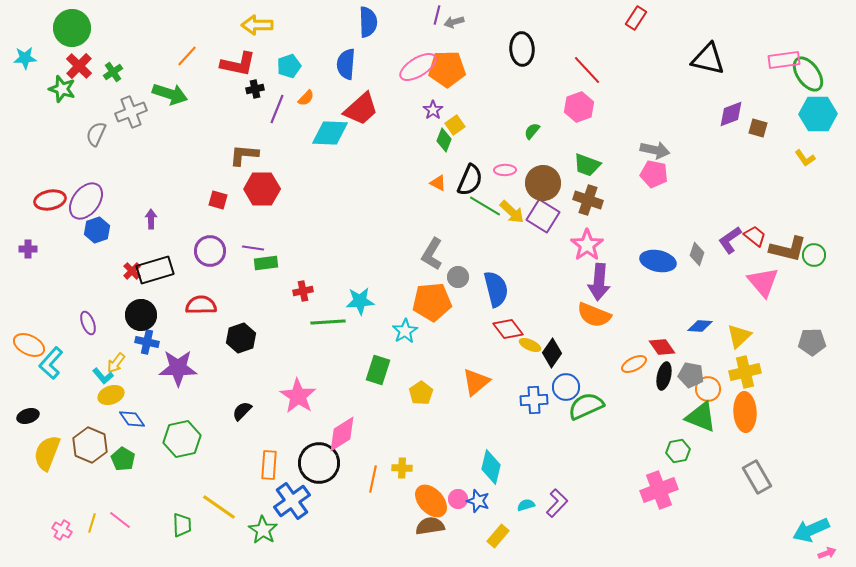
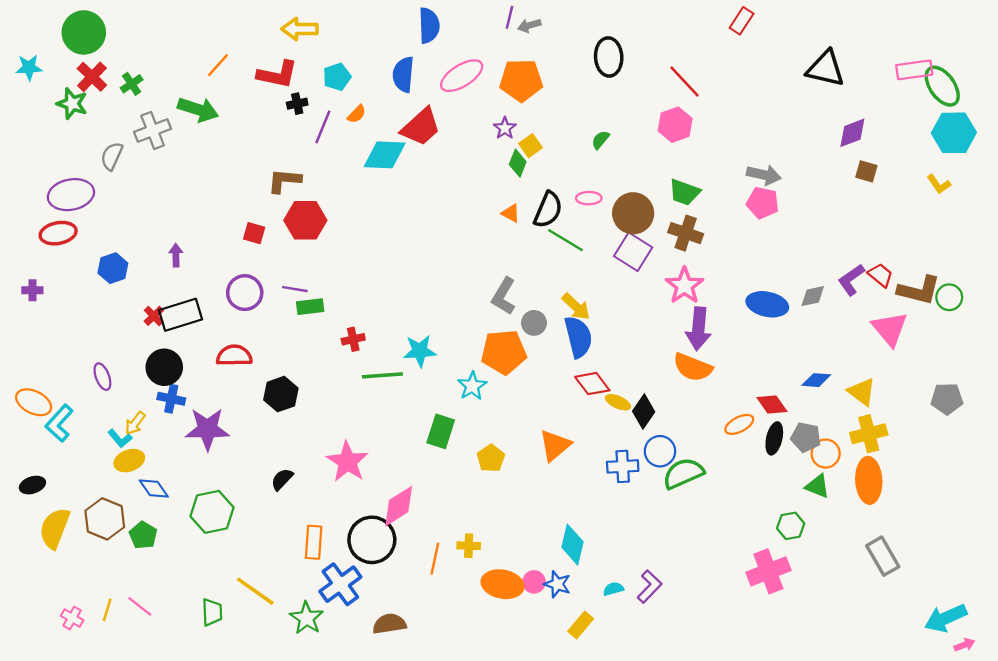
pink ellipse: (418, 67) -> (462, 76), moved
brown square: (758, 128) -> (866, 171), moved
green semicircle: (532, 131) -> (600, 140), moved
purple ellipse: (86, 201) -> (71, 195), moved, turned 42
yellow arrow: (512, 212) -> (576, 307), moved
gray diamond: (697, 254) -> (813, 296), turned 60
yellow triangle: (739, 336) -> (862, 392), turned -40
green triangle: (701, 417) -> (817, 486), size x0.7
orange ellipse: (431, 501) -> (502, 584), turned -36
brown semicircle: (430, 526) -> (389, 624), moved

